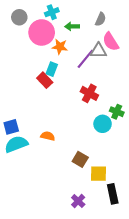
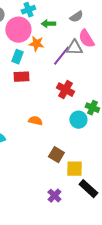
gray semicircle: (100, 19) -> (76, 17), turned 32
cyan rectangle: (52, 69) -> (17, 57), moved
red rectangle: (45, 80) -> (21, 77), turned -49
orange semicircle: (48, 136) -> (35, 121), moved
black rectangle: (113, 194) -> (88, 189), turned -36

